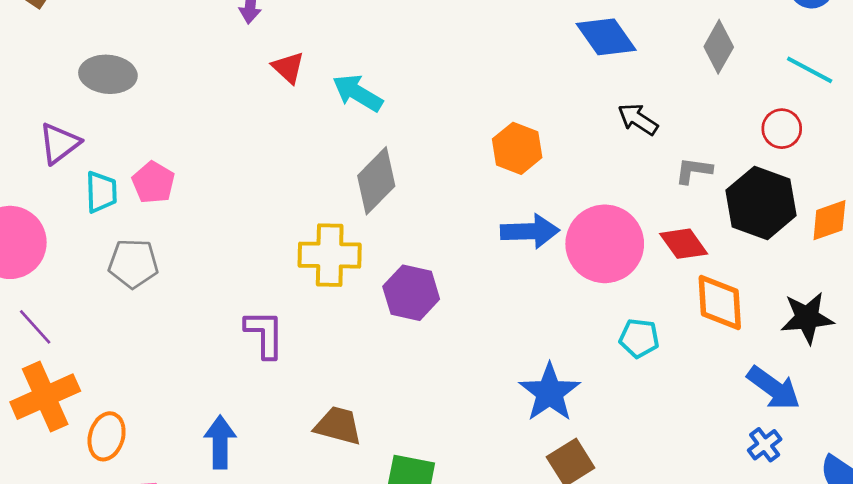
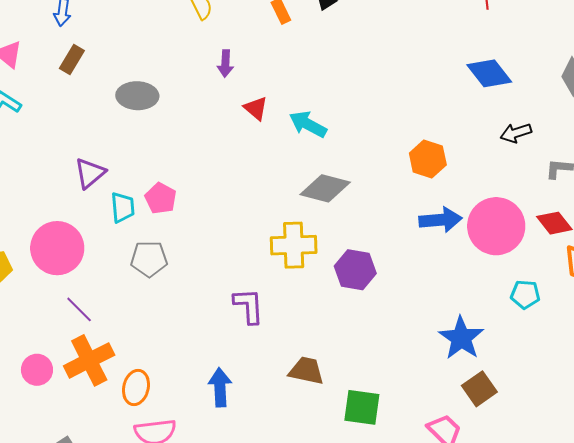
gray ellipse: (108, 74) -> (137, 96), moved
black arrow: (638, 119) -> (516, 133), turned -48
gray diamond: (376, 181) -> (325, 188), turned 63

